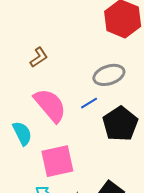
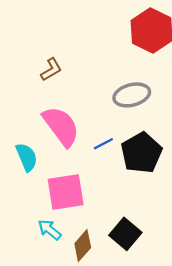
blue line: (89, 103) -> (103, 144), moved

